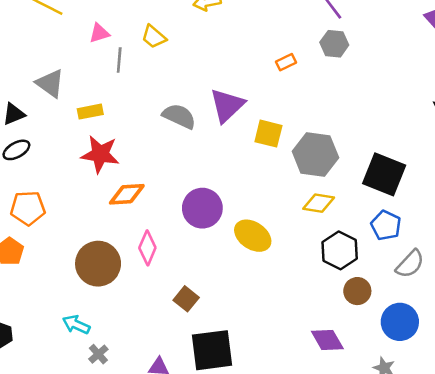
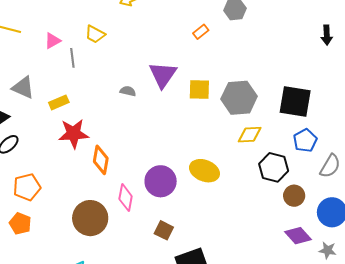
gray semicircle: (179, 116) -> (128, 91), size x0.6
orange diamond: (127, 194) -> (101, 160), turned -64
purple circle: (202, 208) -> (161, 181), moved
blue pentagon: (386, 225) -> (305, 140), turned 30
purple diamond: (327, 340) -> (298, 236), moved

